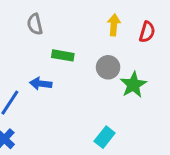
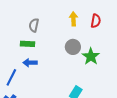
gray semicircle: (35, 24) -> (34, 25), moved, turned 32
green rectangle: (63, 55) -> (27, 44), moved

